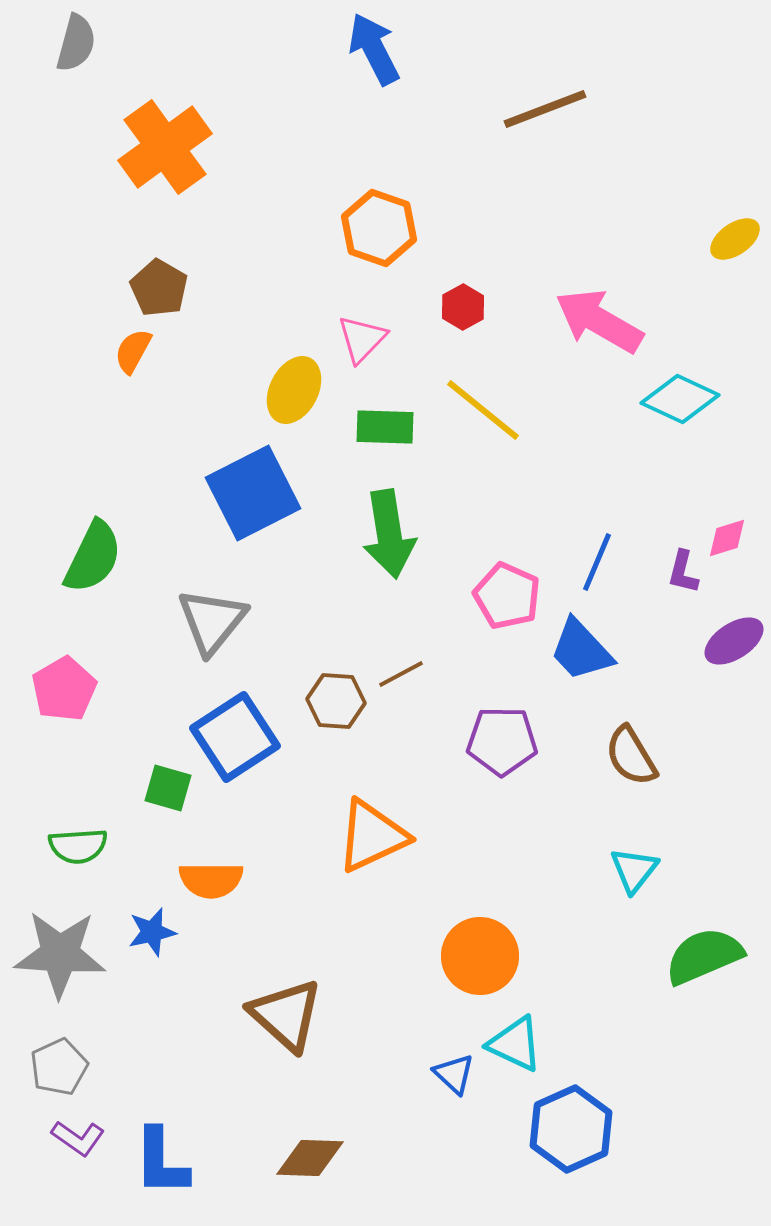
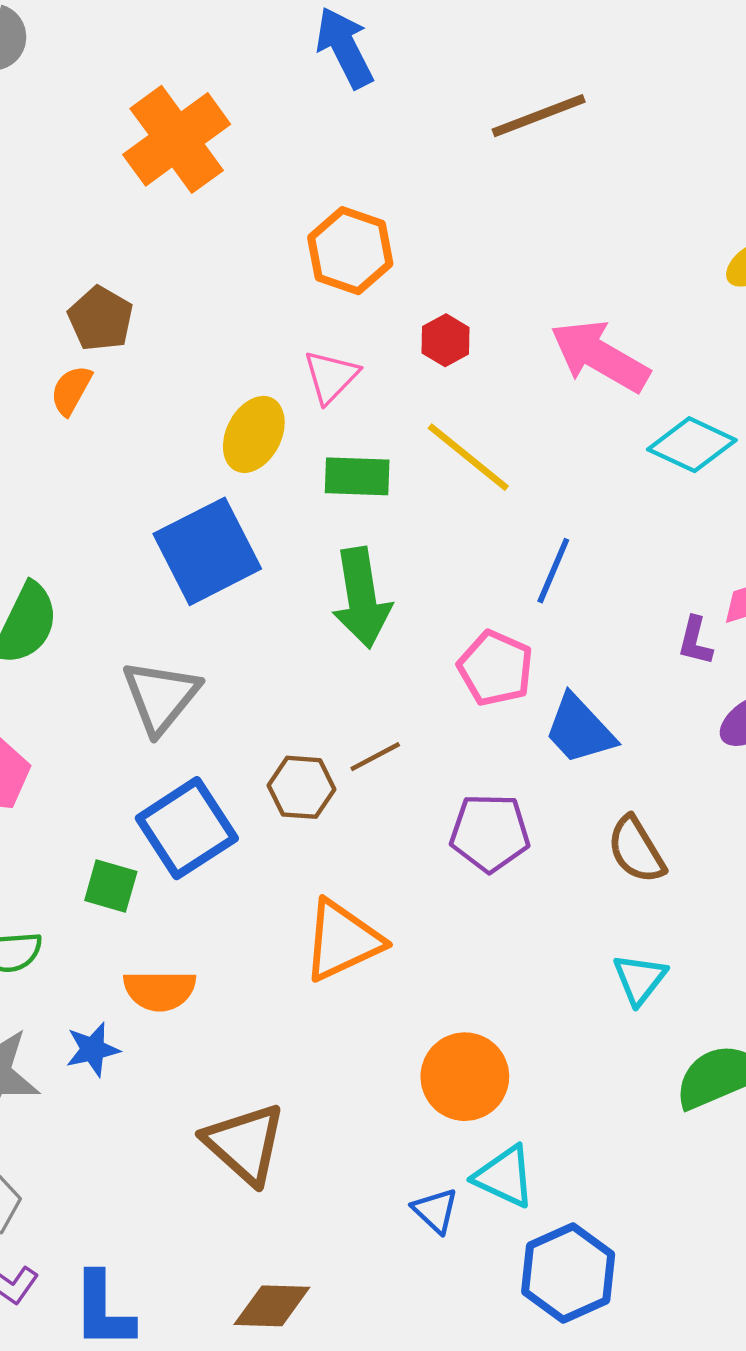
orange cross: (165, 147) -> (177, 139), moved
blue line: (597, 562) -> (553, 571), moved

